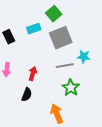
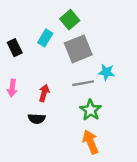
cyan rectangle: (34, 29) -> (45, 38), turned -40
black semicircle: (27, 95) -> (37, 119), turned 72
orange arrow: (57, 114) -> (91, 142), moved

